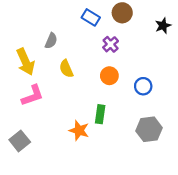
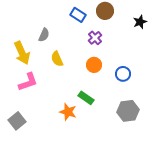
green rectangle: (100, 114) -> (86, 98), turned -63

